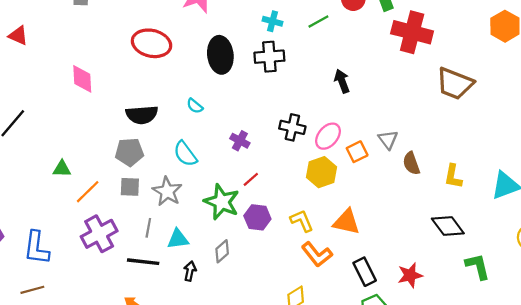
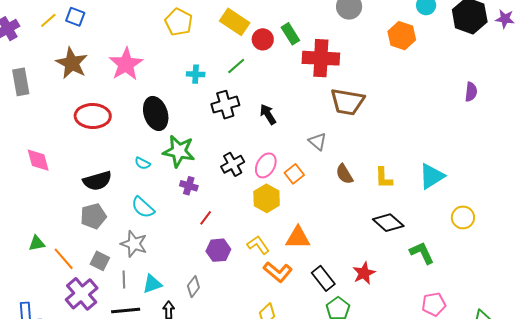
black cross: (269, 57) -> (225, 105), moved
brown trapezoid: (455, 84) -> (347, 102), moved
black cross: (292, 127) -> (233, 164), turned -30
gray triangle: (388, 140) -> (318, 141), moved
gray square: (130, 187) -> (100, 261), moved, turned 36
orange line: (88, 192) -> (64, 259), turned -75
green star: (222, 202) -> (179, 151), moved

